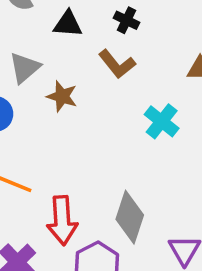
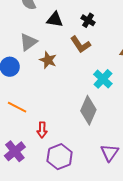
gray diamond: (130, 217) -> (88, 110), moved
red arrow: (62, 220) -> (42, 130), size x0.6

